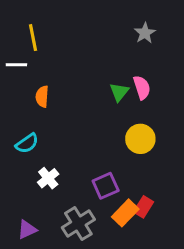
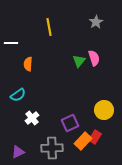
yellow line: (33, 38) -> (49, 27), moved
yellow circle: (140, 139) -> (104, 110), moved
gray cross: (78, 224) -> (52, 148), turned 30

